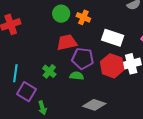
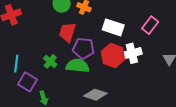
red trapezoid: (67, 42) -> (67, 32), turned -60
green semicircle: (77, 76) -> (78, 66), size x1.6

